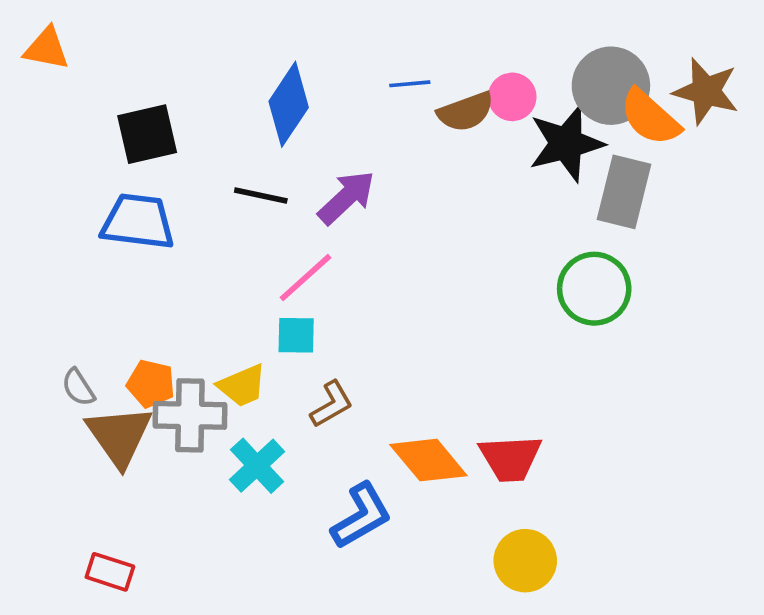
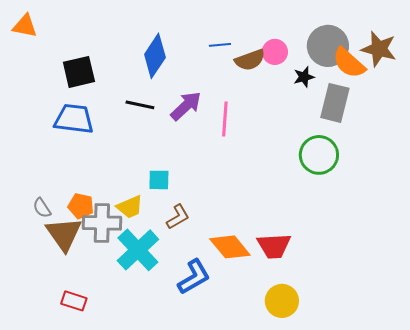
black star: (566, 143) -> (304, 77), size x0.5
pink line: (305, 278) -> (225, 119), moved, turned -44
cyan cross: (257, 466) -> (138, 250), size x1.4
red rectangle: (110, 572) -> (74, 301), moved

